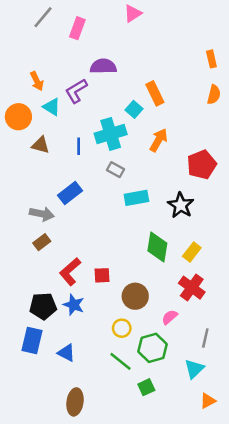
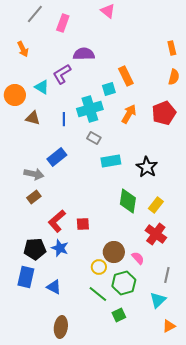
pink triangle: (133, 13) -> (108, 11), turned -49
orange arrow: (37, 81) -> (23, 49), moved
cyan square: (134, 109) -> (109, 89), turned 32
red pentagon: (202, 165) -> (164, 113), moved
brown circle: (135, 296) -> (114, 252), moved
pink semicircle: (170, 317) -> (138, 258), turned 88

